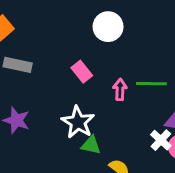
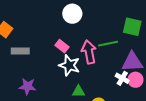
pink arrow: (120, 90) -> (89, 52), size x1.6
white star: (78, 122) -> (69, 65), moved

